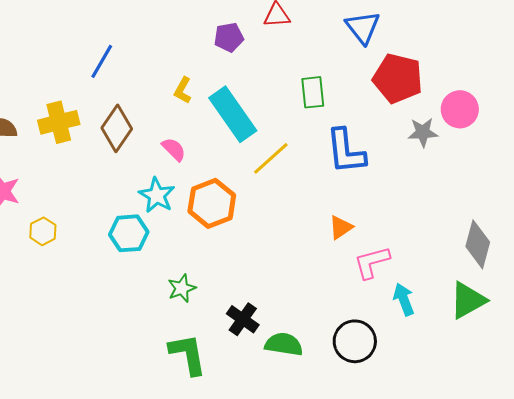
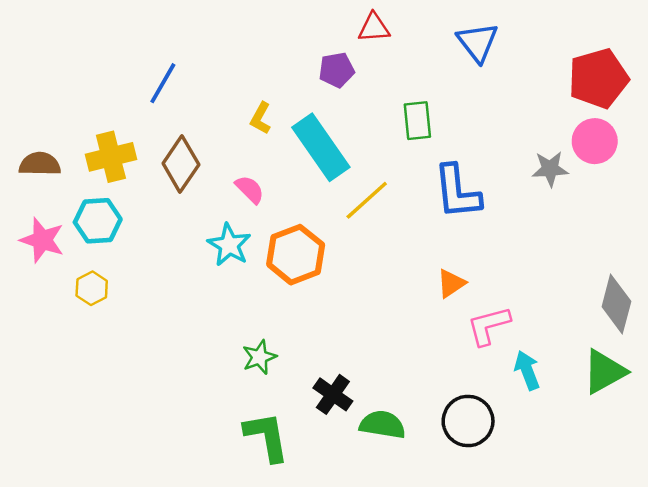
purple pentagon: (229, 37) -> (337, 70), moved
red pentagon: (398, 78) -> (598, 78), moved, turned -30
cyan hexagon: (129, 233) -> (98, 221), moved

